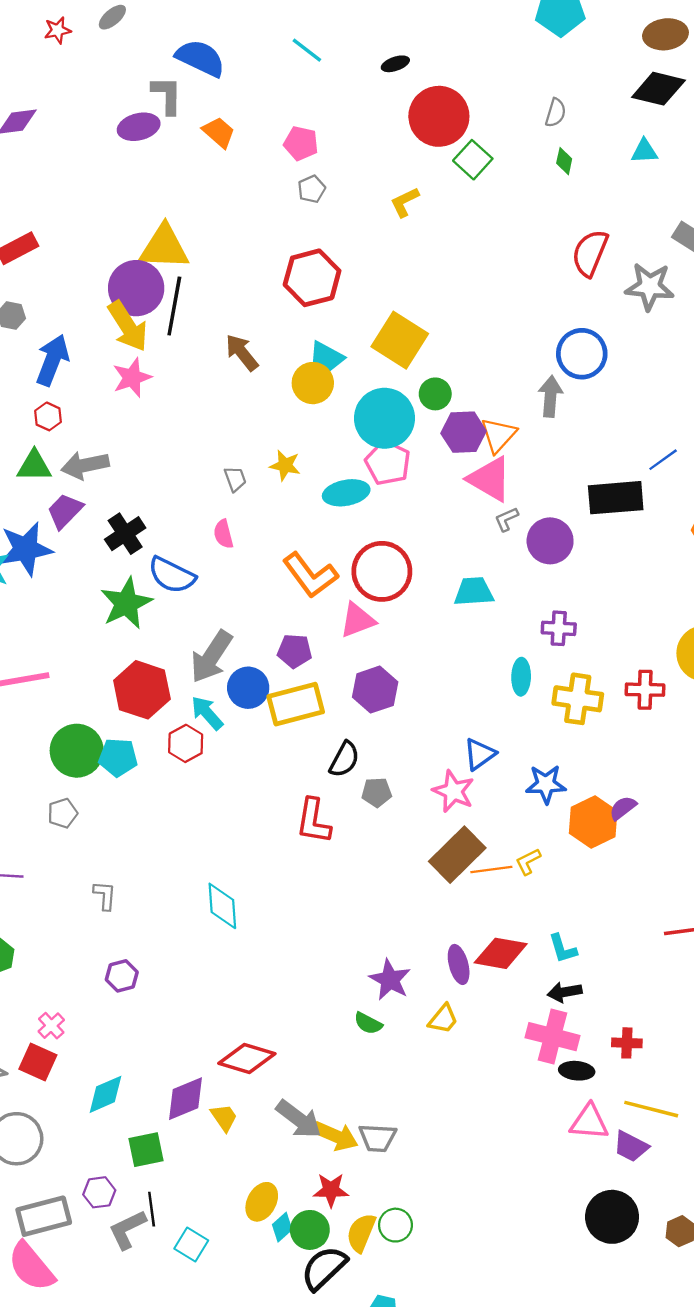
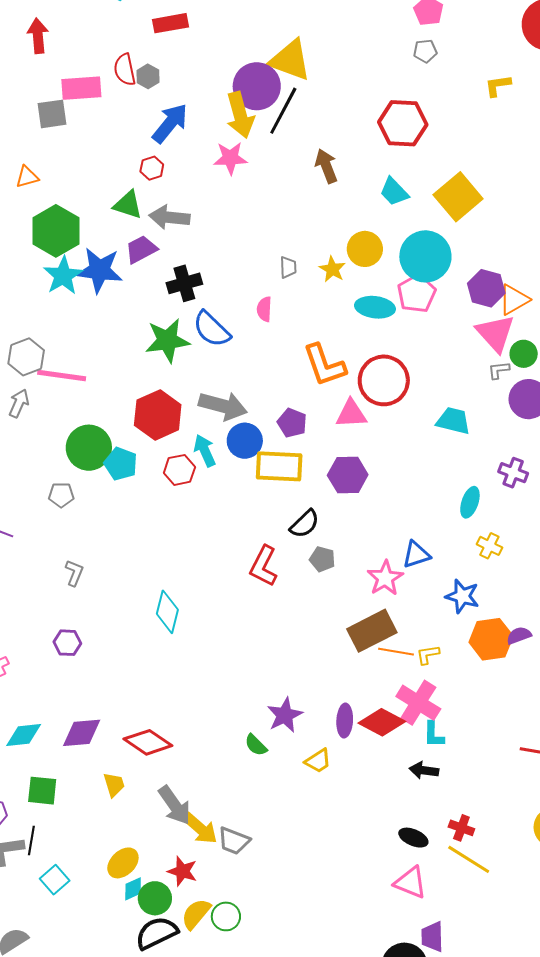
yellow circle: (313, 383) -> (365, 249), moved
green circle: (435, 394) -> (524, 354), moved
gray arrow: (211, 657) -> (223, 406), turned -126
yellow cross: (578, 699) -> (489, 546), moved, size x0.6
pink cross: (552, 1037) -> (418, 703), moved
purple diamond: (186, 1099) -> (82, 733), moved
yellow line: (651, 1109) -> (469, 859), moved
purple trapezoid: (631, 1146) -> (432, 937), moved, turned 44

